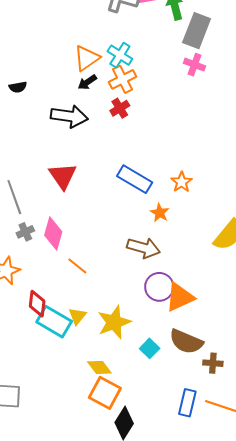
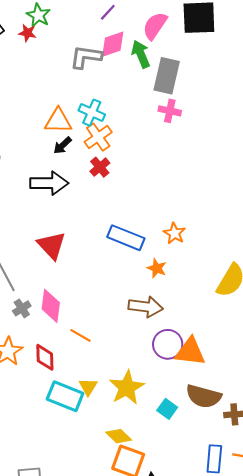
orange triangle: (87, 58) -> (58, 121), turned 44
orange triangle: (180, 297) -> (190, 352), turned 40
red diamond: (37, 304) -> (45, 357), moved

